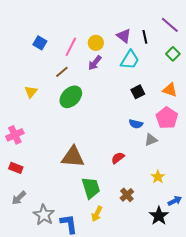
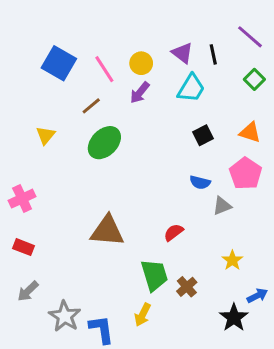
blue square: (40, 43) -> (59, 63), size x1.6
pink line: (71, 47) -> (104, 69), turned -60
green trapezoid: (91, 188) -> (154, 275), moved

